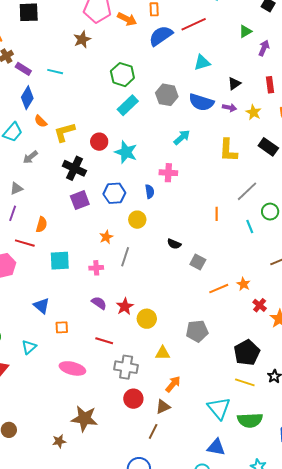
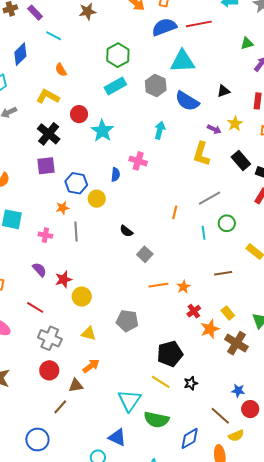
cyan triangle: (202, 63) -> (183, 61), moved, size x1.5
purple rectangle: (23, 69) -> (35, 13), moved
purple arrow: (229, 108) -> (214, 129), moved
orange semicircle: (41, 121) -> (61, 70), moved
yellow L-shape: (64, 132) -> (48, 97), turned 30
cyan arrow: (182, 137) -> (160, 130), turned -48
blue hexagon: (114, 193) -> (76, 183), moved
gray line: (125, 257) -> (76, 231), turned -36

